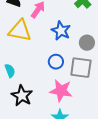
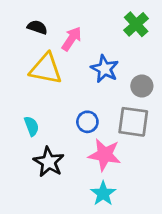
blue circle: (56, 62) -> (87, 122), moved

